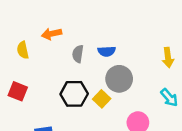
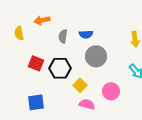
red square: (18, 91) -> (36, 63), moved
yellow square: (102, 99) -> (80, 85), moved

